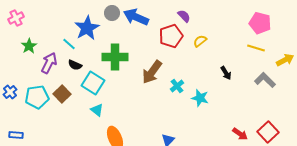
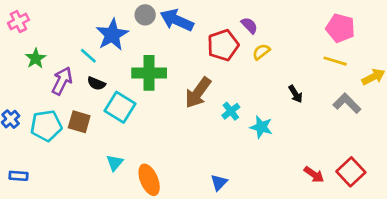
purple semicircle: (184, 16) -> (249, 25), moved
brown square: (62, 94) -> (79, 122), turned -30
cyan triangle: (97, 110) -> (115, 163), moved, turned 32

